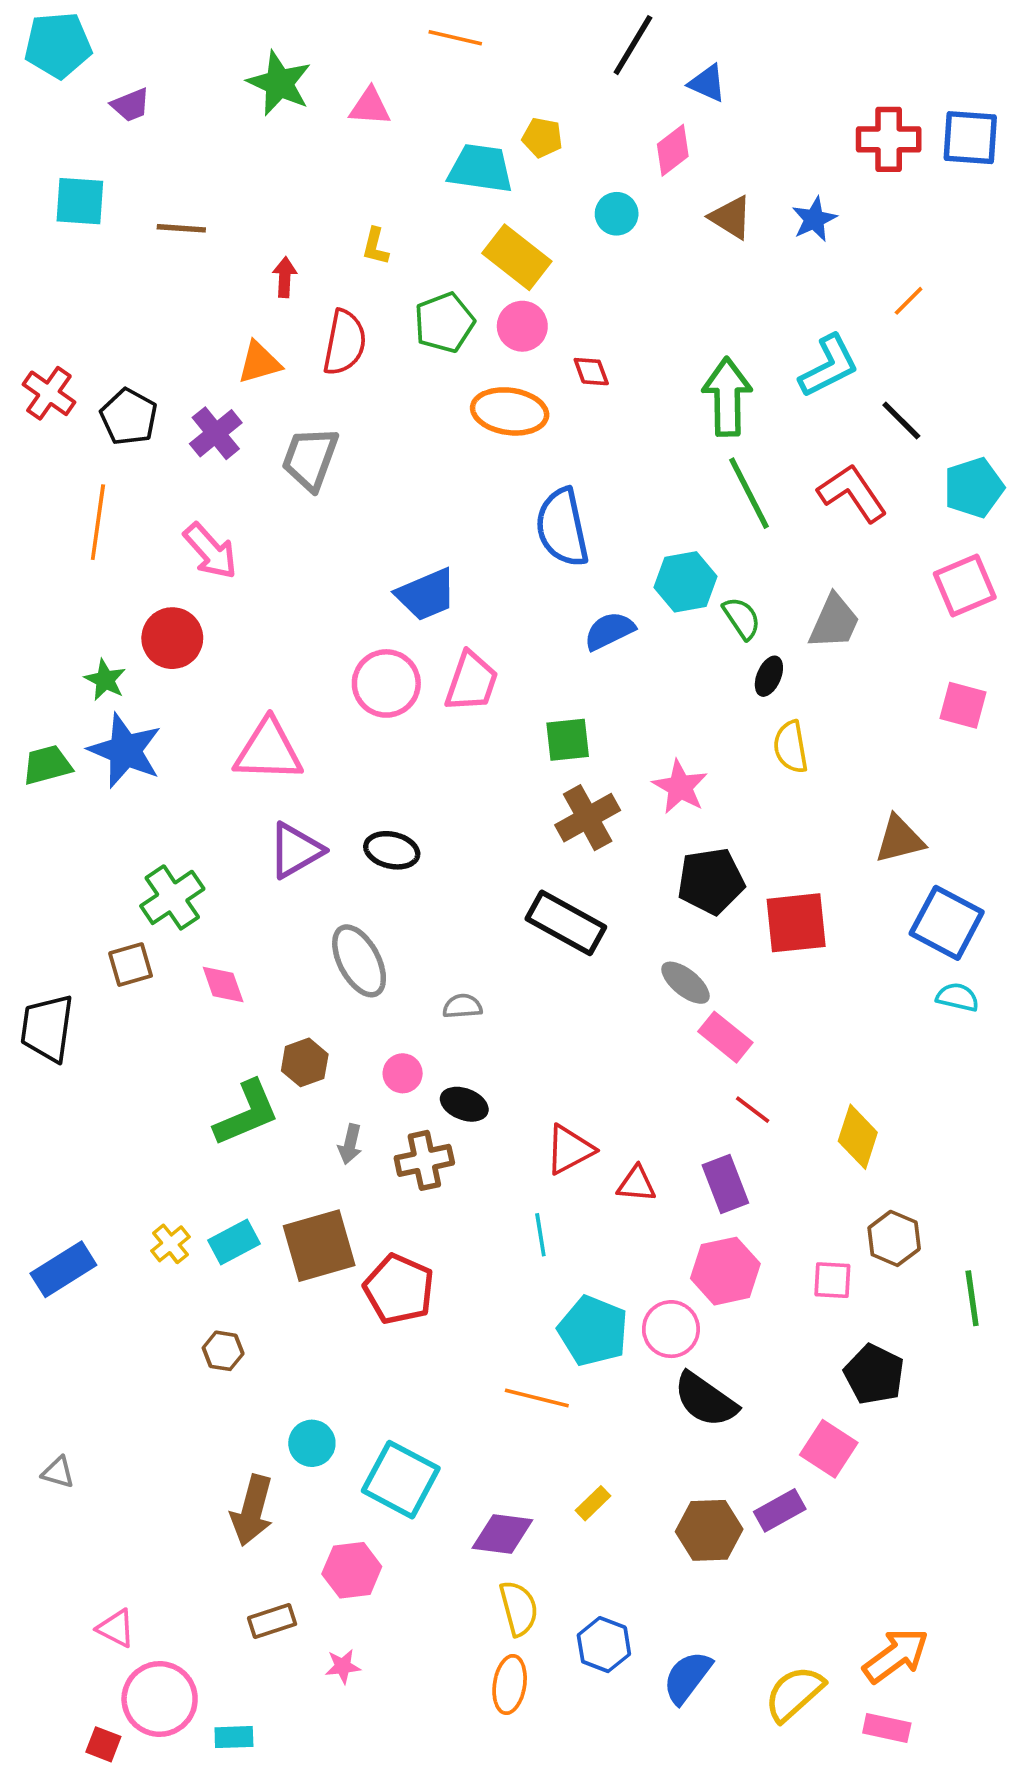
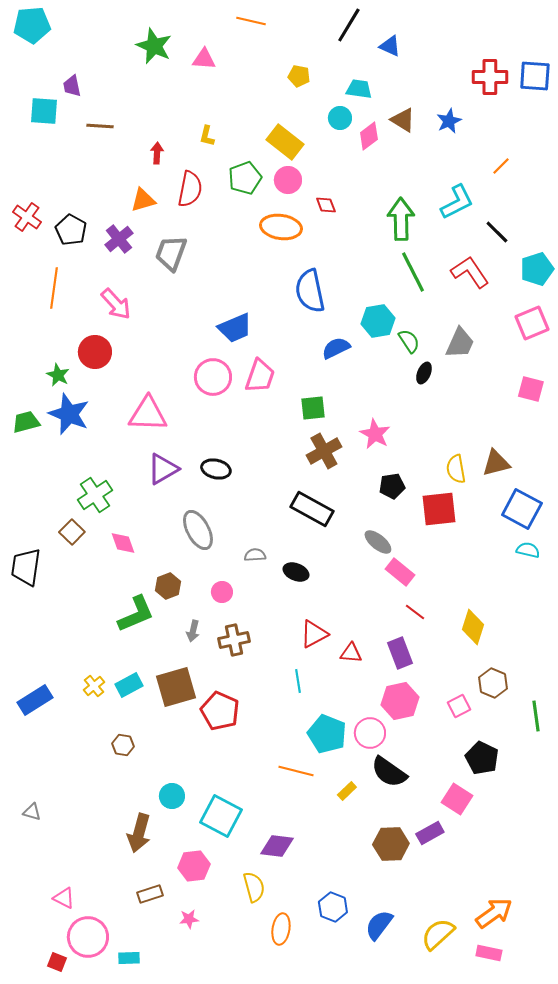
purple trapezoid: (131, 105) -> (72, 86), moved, turned 100
pink diamond: (673, 150) -> (369, 136), moved
cyan trapezoid: (481, 168) -> (359, 89), moved, size x0.7
yellow semicircle: (791, 747) -> (456, 469), moved
black pentagon: (711, 881) -> (392, 486), size x0.7
brown square: (131, 965) -> (72, 532), turned -30
black ellipse: (464, 1104) -> (296, 572), moved
pink square: (832, 1280) -> (459, 706), turned -30
yellow rectangle: (593, 1503) -> (347, 791), moved
yellow semicircle: (519, 1608) -> (254, 887), moved

